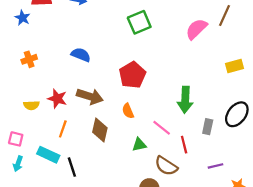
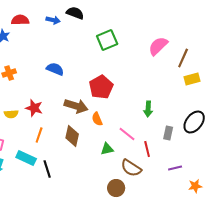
brown line: (224, 16) -> (183, 58), moved
brown arrow: (90, 96) -> (76, 106), moved
green arrow: (185, 100) -> (148, 109), size x0.7

